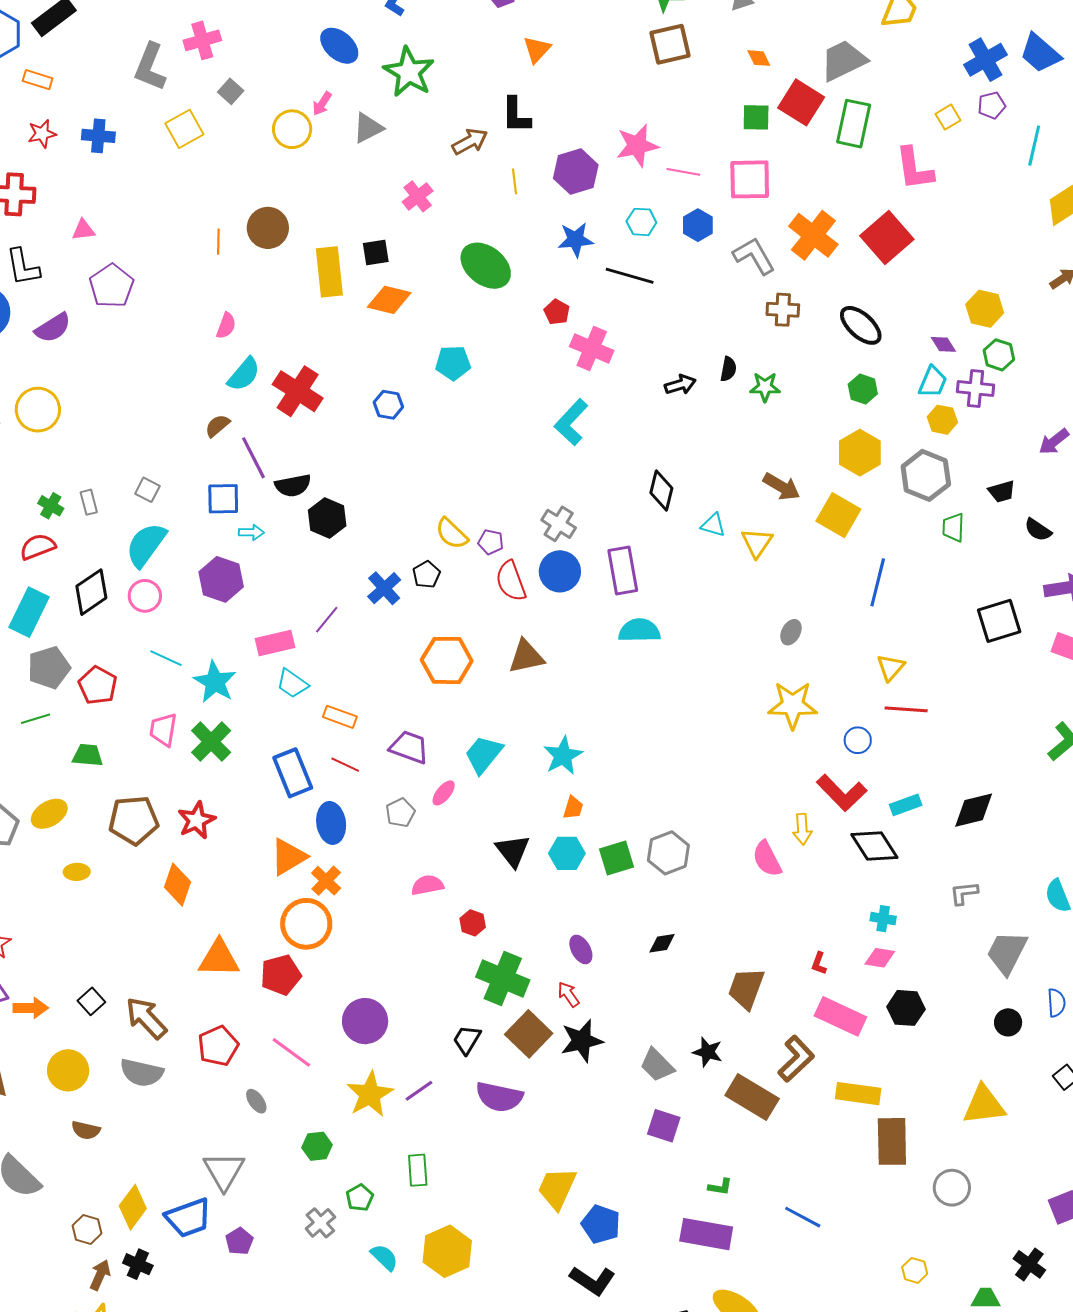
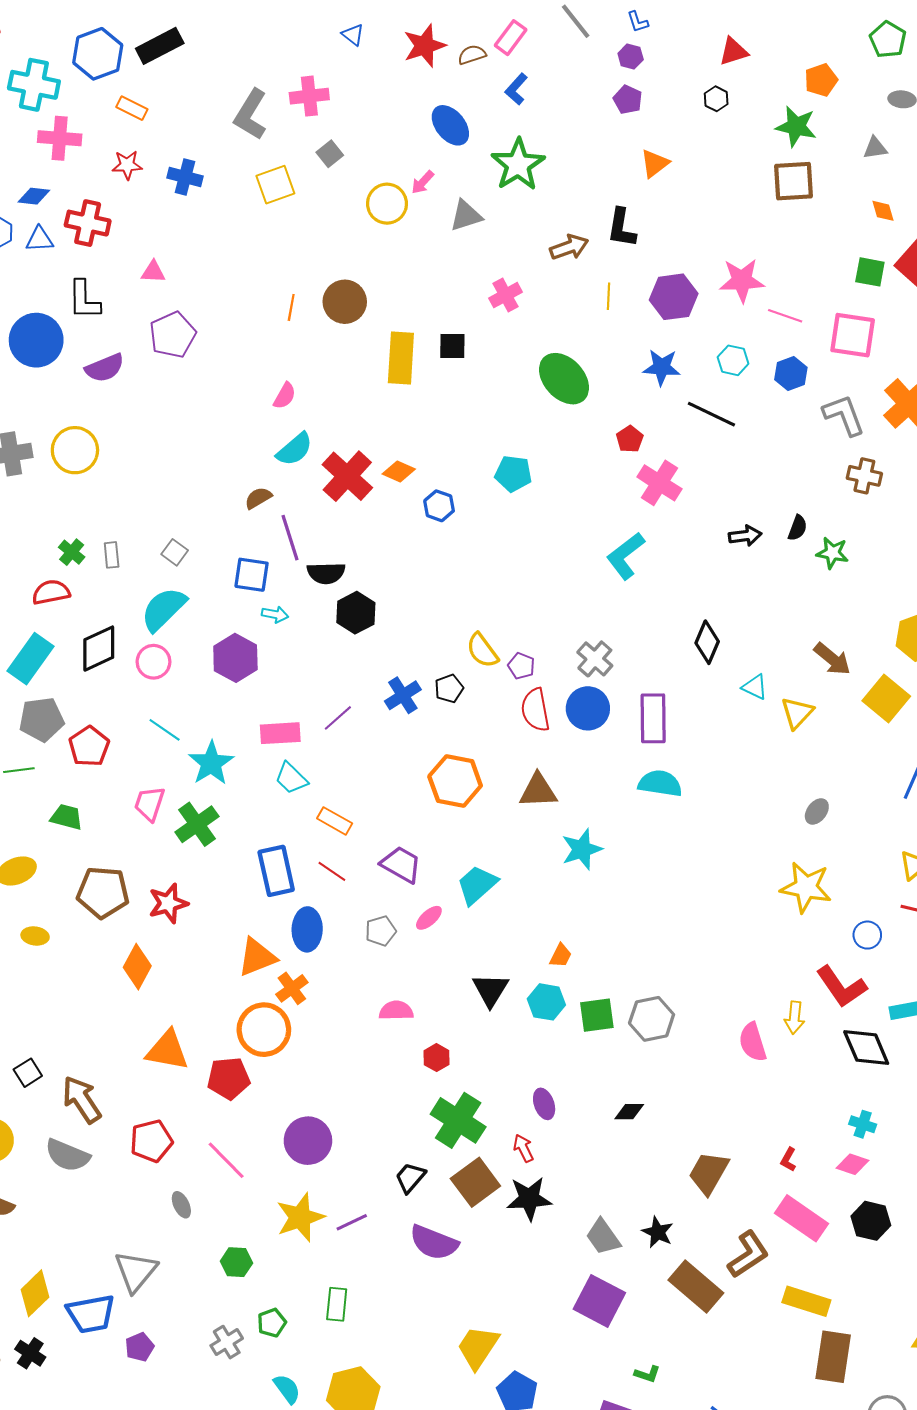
orange diamond: (389, 300) -> (399, 471), moved, size x0.7
cyan star: (563, 756) -> (582, 849), moved
purple square: (664, 1126) -> (599, 1301), size x1.4

